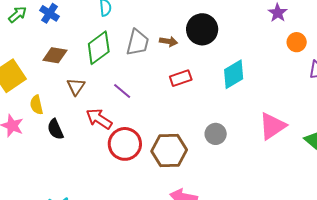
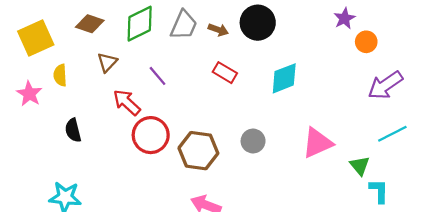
orange circle: (297, 42) -> (366, 42), moved
red rectangle: (181, 78) -> (225, 73), turned 40
black semicircle: (55, 129) -> (73, 130), moved

